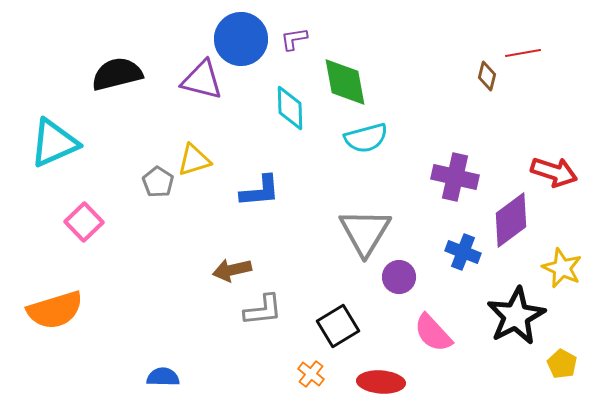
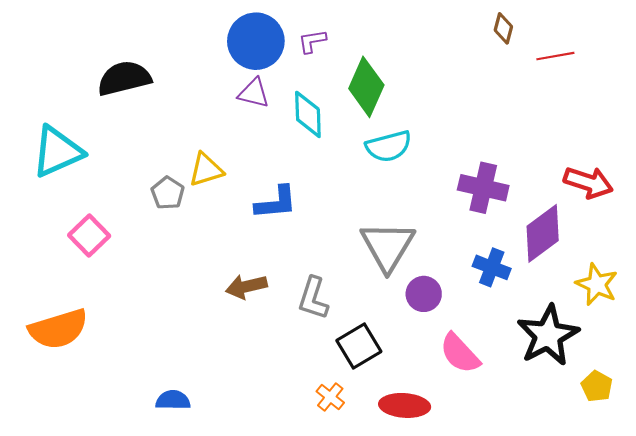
brown diamond: (487, 76) -> (503, 28), moved
purple triangle: (202, 80) -> (254, 93), moved, size x0.7
green diamond: (345, 82) -> (366, 87), turned 34
gray L-shape: (263, 310) -> (313, 298), moved, turned 114

